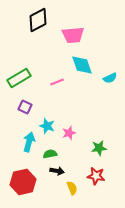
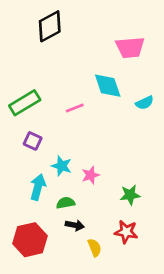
pink trapezoid: (73, 35) -> (130, 47), moved

